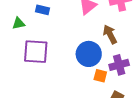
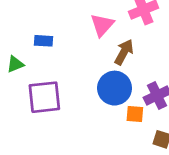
brown arrow: (110, 34) -> (124, 52), moved, turned 66

